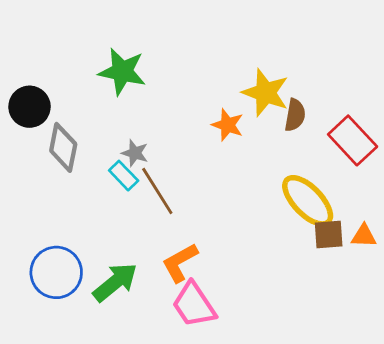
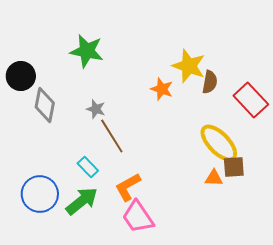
cyan rectangle: (124, 176) -> (88, 167), moved
orange triangle: (364, 236) -> (214, 178), moved

